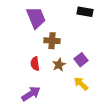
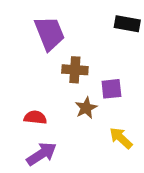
purple square: (81, 60) -> (111, 89), moved, turned 32
red semicircle: (35, 64) -> (35, 117), moved, turned 104

